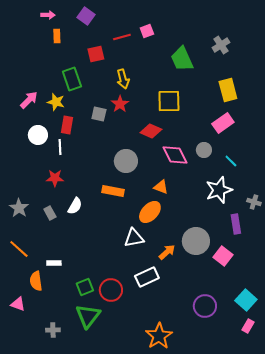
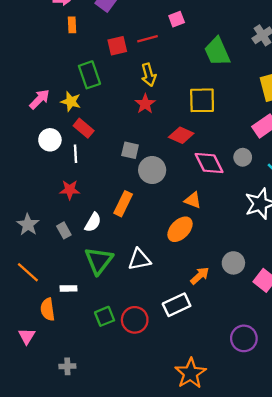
red line: (122, 37) -> (147, 39), moved
gray square: (99, 114) -> (130, 150), moved
red rectangle: (67, 125) -> (84, 128), turned -60
orange rectangle: (113, 191) -> (123, 204), moved, turned -75
white triangle: (134, 238) -> (139, 259), moved
gray circle: (196, 241) -> (233, 263), size x0.7
pink triangle: (18, 304) -> (27, 336), turned 42
green triangle: (88, 316) -> (99, 261), moved

